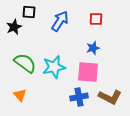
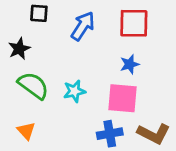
red square: (96, 19) -> (134, 23), size x1.6
black star: (14, 27) -> (19, 49), moved
cyan star: (54, 67) -> (74, 91), size x0.7

